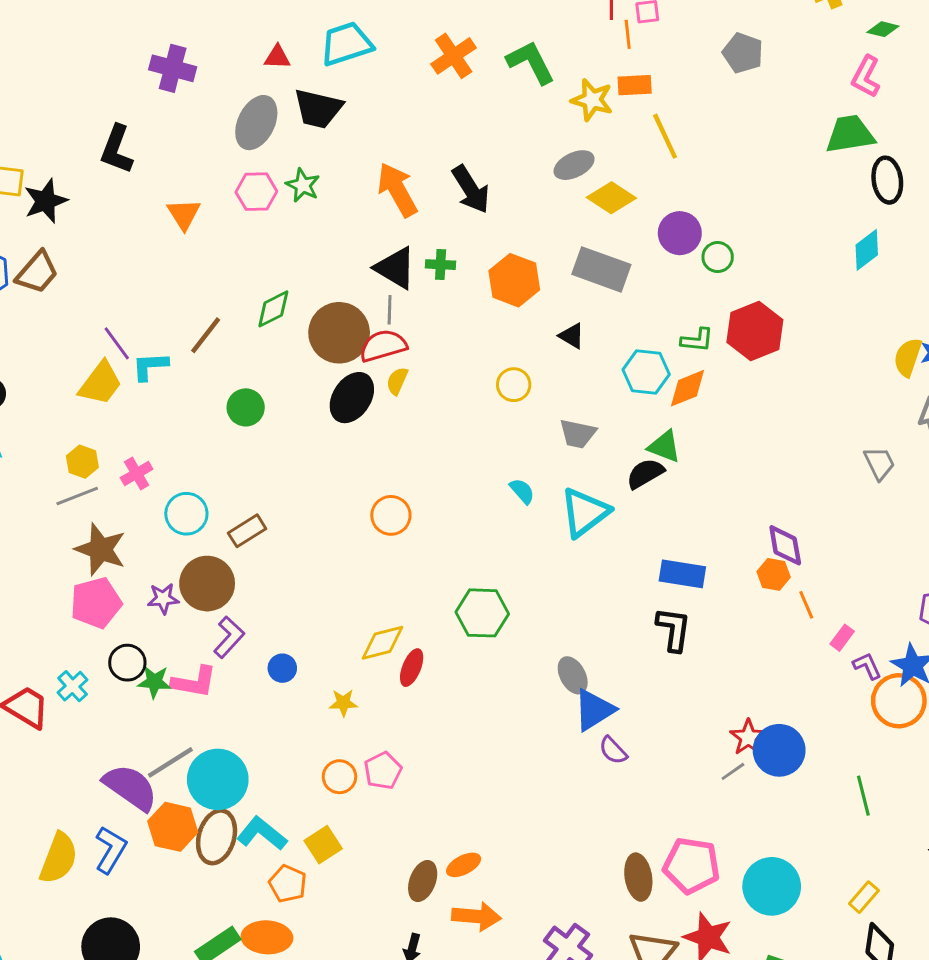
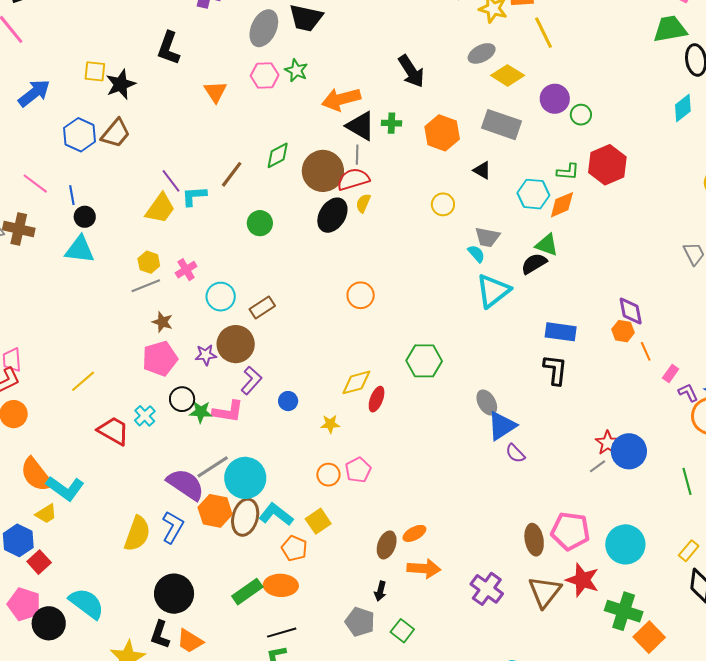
orange arrow: (397, 190) -> (341, 99), moved, turned -75
cyan semicircle: (522, 491) -> (476, 254), moved
brown star: (101, 549) -> (162, 322), size x0.6

